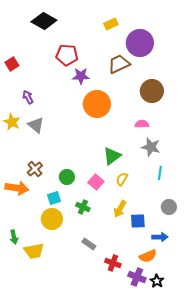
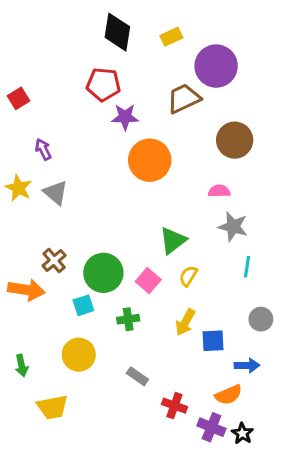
black diamond: (44, 21) -> (117, 32), moved, turned 70
green circle: (67, 177) -> (103, 273), size x1.6
green cross: (83, 207) -> (128, 319), turned -32
yellow circle: (52, 219) -> (79, 355), moved
yellow trapezoid: (34, 251) -> (52, 407), moved

